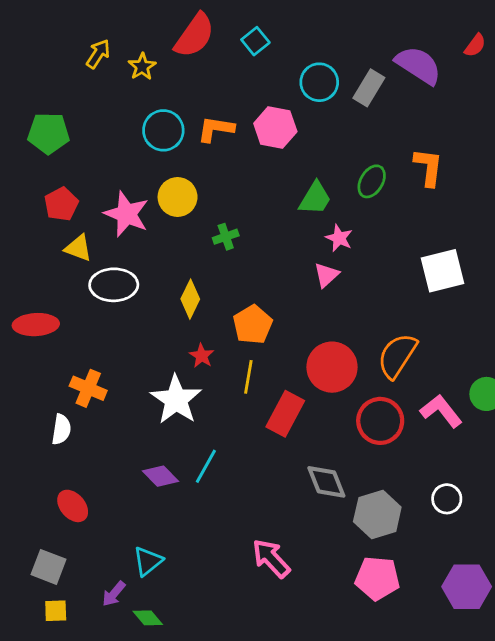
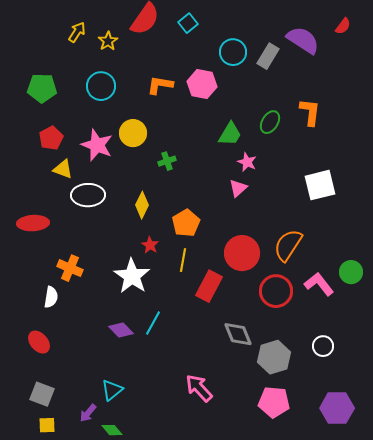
cyan circle: (163, 130) -> (101, 86), moved
red ellipse: (73, 506) -> (39, 342), moved

